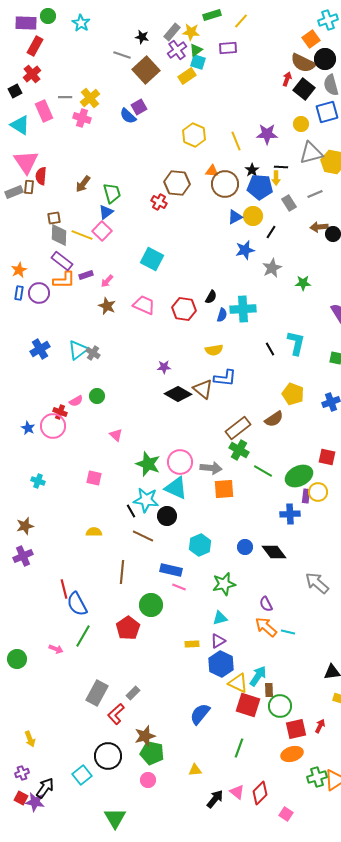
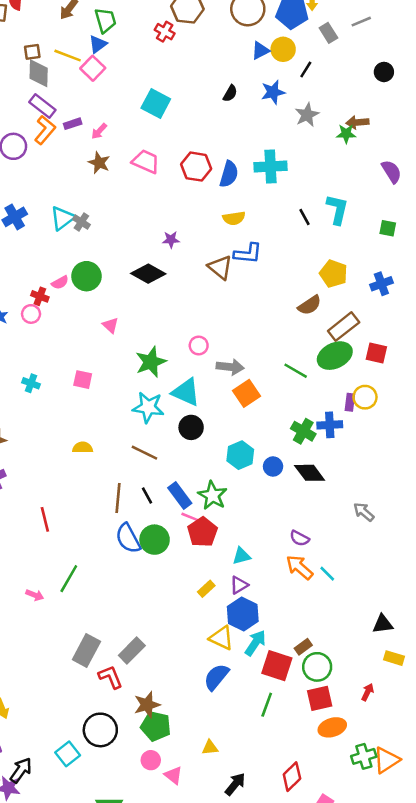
brown arrow: (319, 227) -> (357, 122), moved
yellow line: (82, 235) -> (68, 56), moved
orange L-shape: (64, 280) -> (45, 130), turned -50
black semicircle: (211, 297) -> (230, 93), moved
blue semicircle: (222, 315) -> (229, 174), moved, size x1.5
black diamond: (178, 394) -> (148, 274), moved
green circle: (97, 396) -> (86, 276), size x1.5
pink circle: (53, 426) -> (31, 314), size x0.6
brown rectangle: (238, 428) -> (344, 327), moved
green cross: (239, 450) -> (303, 431), moved
pink circle: (180, 462) -> (199, 345), moved, size x0.6
green star: (148, 464) -> (151, 362), turned 30
green ellipse: (299, 476) -> (335, 356), moved
cyan cross: (38, 481) -> (31, 383), moved
orange square: (224, 489) -> (247, 393), turned -30
black line: (131, 511) -> (147, 495), moved
black circle: (167, 516) -> (191, 427), moved
cyan hexagon: (200, 545) -> (240, 455), moved
blue rectangle: (171, 570) -> (180, 495), turned 40
gray arrow: (317, 583) -> (364, 512), size x0.7
green star: (224, 584) -> (213, 495), moved, turned -30
blue semicircle: (77, 604) -> (128, 538), moved
purple semicircle: (266, 604) -> (299, 538), turned -35
red pentagon: (128, 628) -> (202, 532), moved
cyan line: (288, 632) -> (327, 574), turned 32
yellow rectangle: (192, 644) -> (206, 589), turned -40
cyan arrow: (258, 676) -> (255, 643), moved
yellow triangle: (238, 683) -> (221, 638), moved
brown rectangle: (269, 690) -> (303, 647), turned 56
gray rectangle: (133, 693) -> (132, 651), size x1.5
red L-shape: (116, 714) -> (110, 677), turned 110
red square: (296, 729) -> (320, 698), moved
green line: (239, 748) -> (267, 705), moved
pink triangle: (237, 792) -> (173, 775), moved

